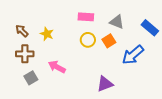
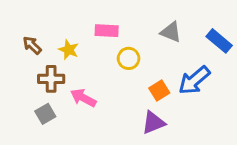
pink rectangle: (86, 17) -> (107, 31), moved
orange square: (109, 41) -> (159, 91), moved
brown cross: (25, 54) -> (51, 79), moved

